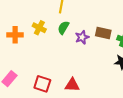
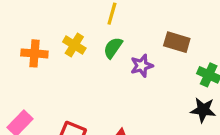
brown rectangle: (103, 33) -> (177, 42), moved

